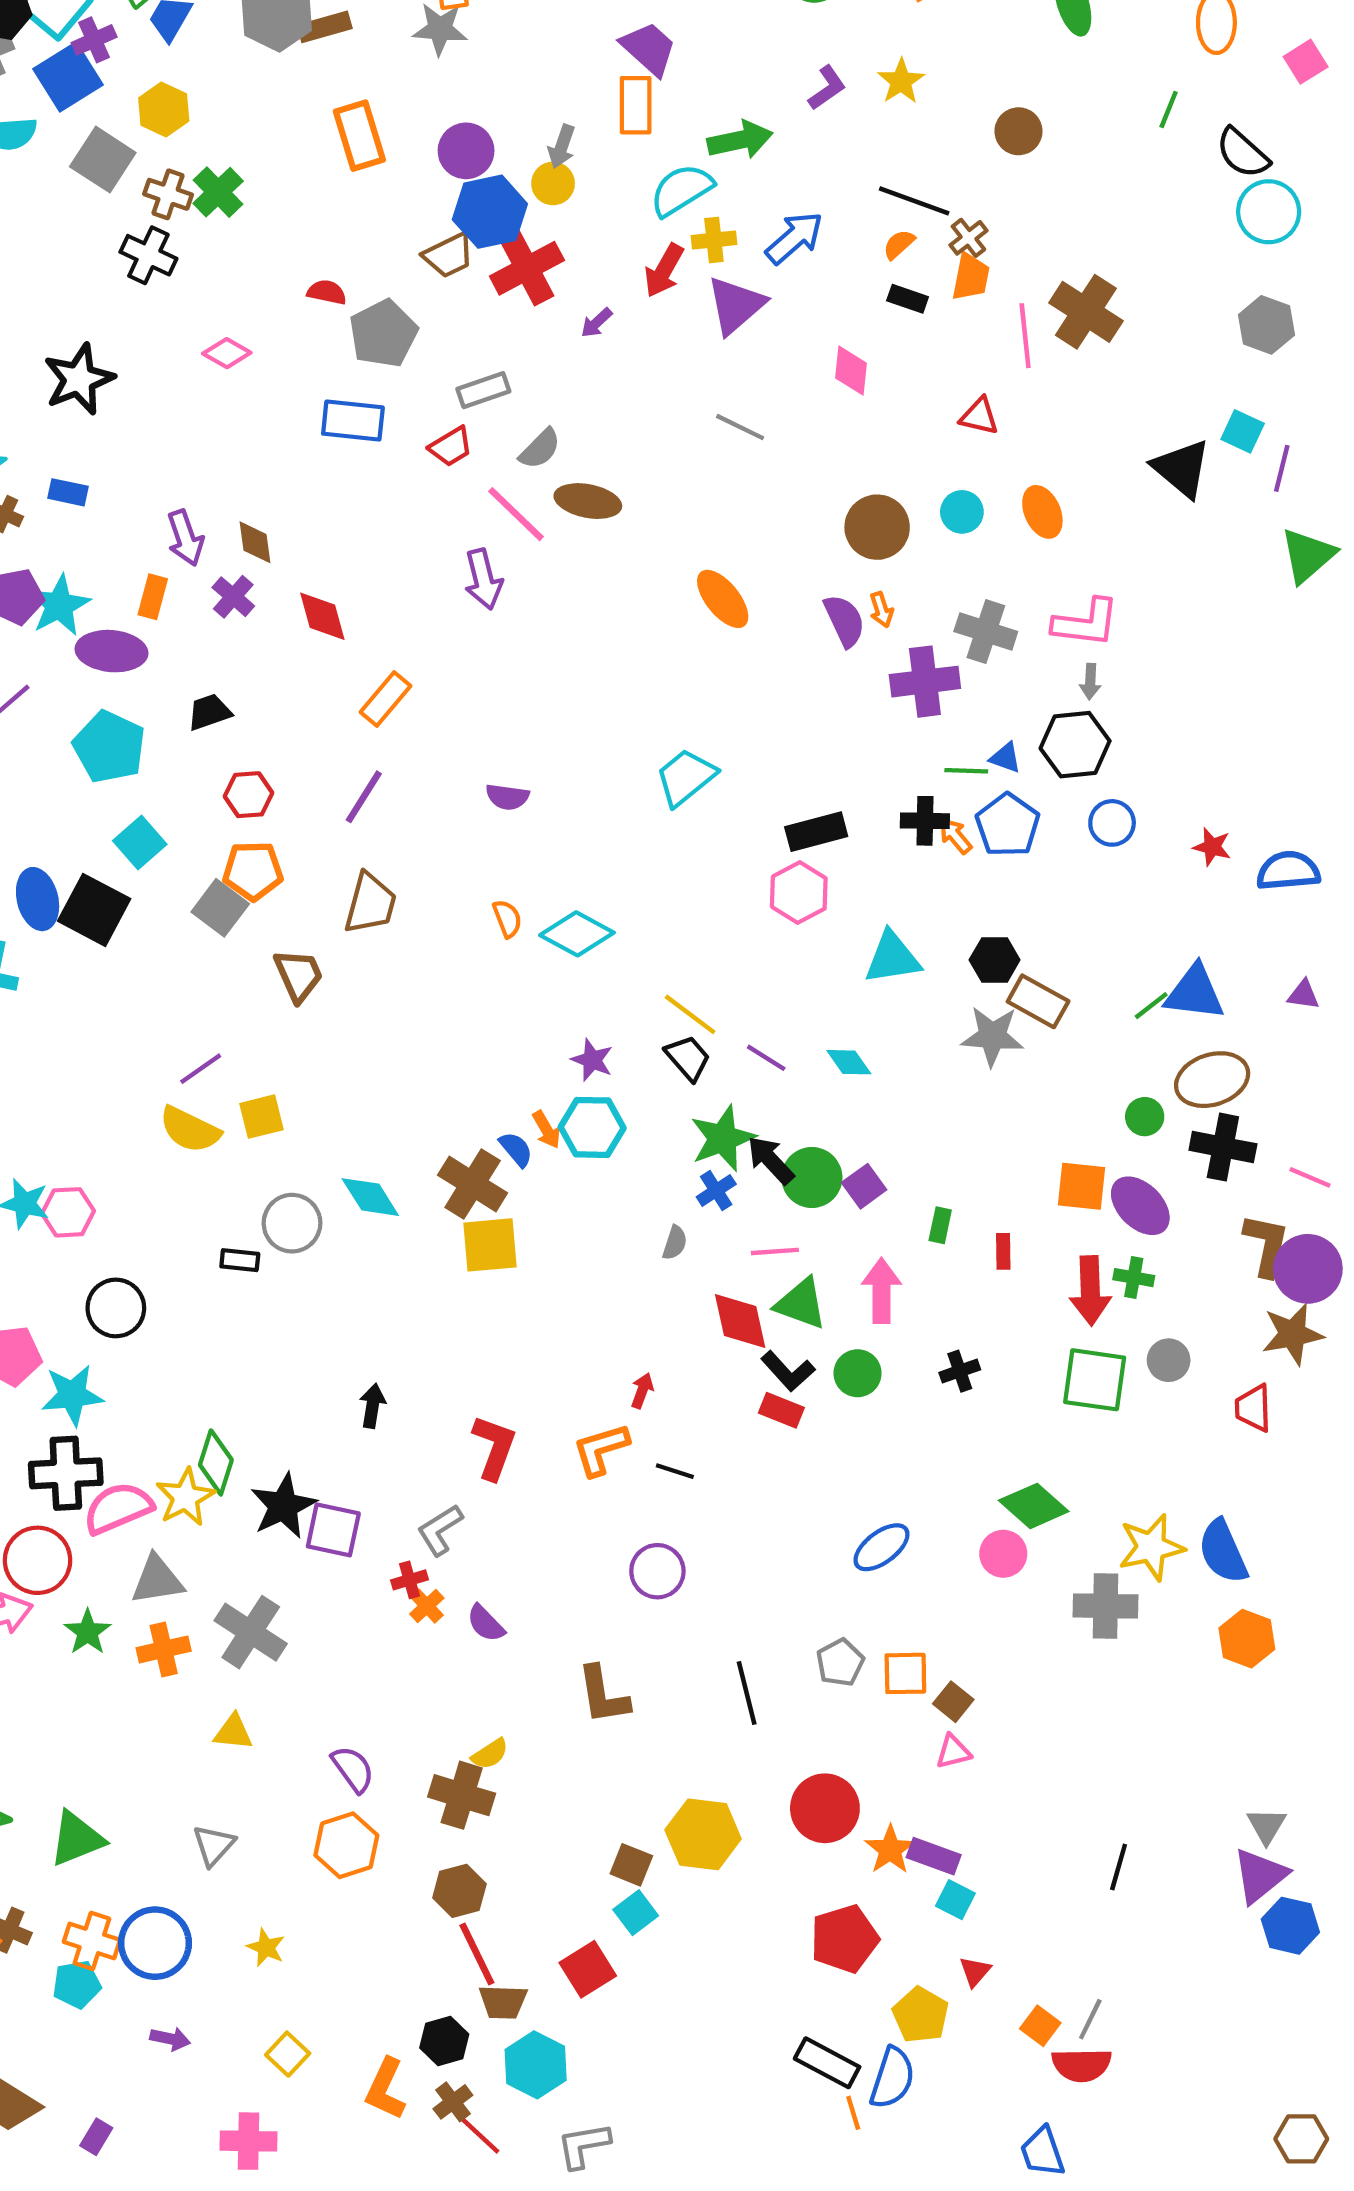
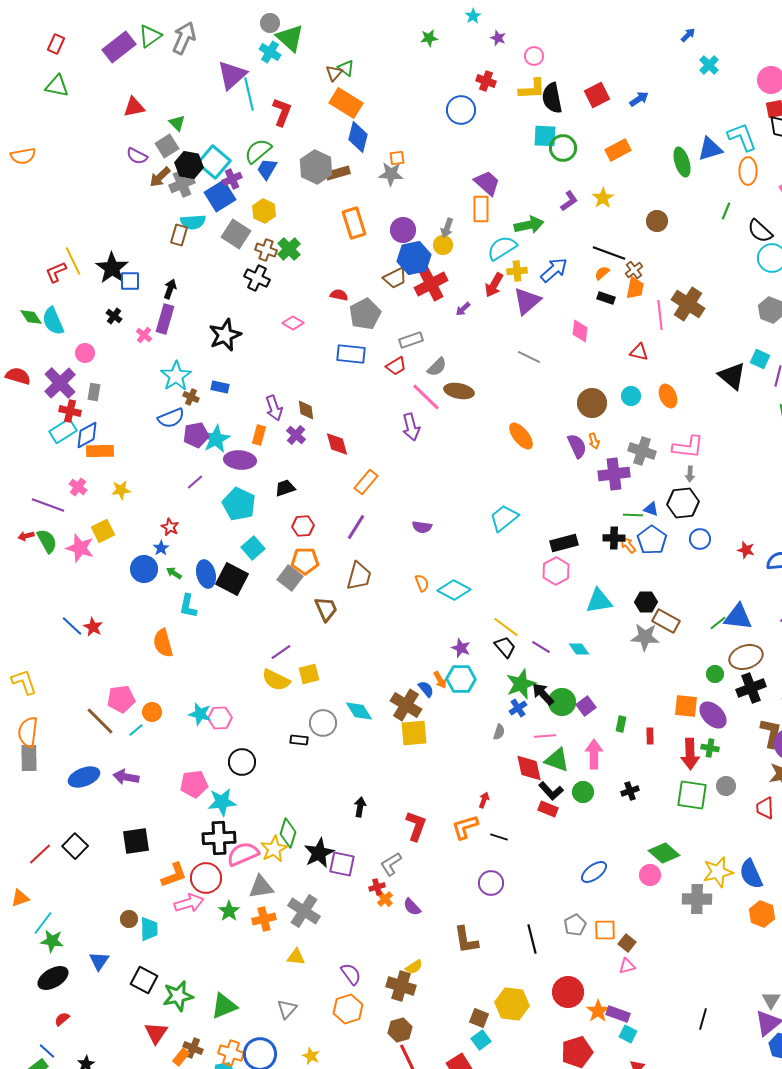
black cross: (1223, 1147) -> (751, 688), turned -32

